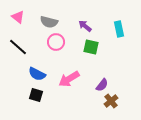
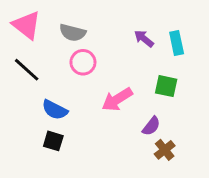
pink triangle: (18, 17) -> (27, 25), size x1.5
purple arrow: (85, 26) -> (144, 39), moved
green square: (91, 47) -> (166, 86), moved
pink arrow: (69, 79) -> (117, 99), moved

